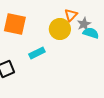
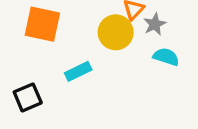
cyan semicircle: (91, 33) -> (166, 57), moved

